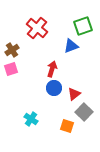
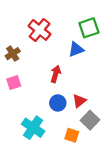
pink square: (11, 69) -> (14, 83), moved
blue circle: (54, 88) -> (58, 103), moved
cyan cross: (31, 119) -> (33, 128), size x1.5

